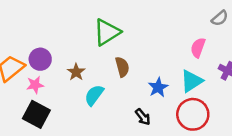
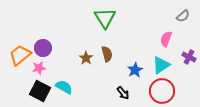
green triangle: (107, 32) -> (105, 18), moved, turned -30
brown star: (76, 72) -> (86, 58), moved
cyan semicircle: (94, 95) -> (64, 87), moved, turned 84

